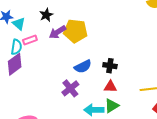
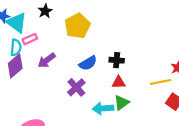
cyan triangle: (19, 24) -> (17, 23), size x1.5
yellow pentagon: (75, 31) -> (77, 26), turned -30
purple arrow: (57, 32) -> (47, 60), moved

